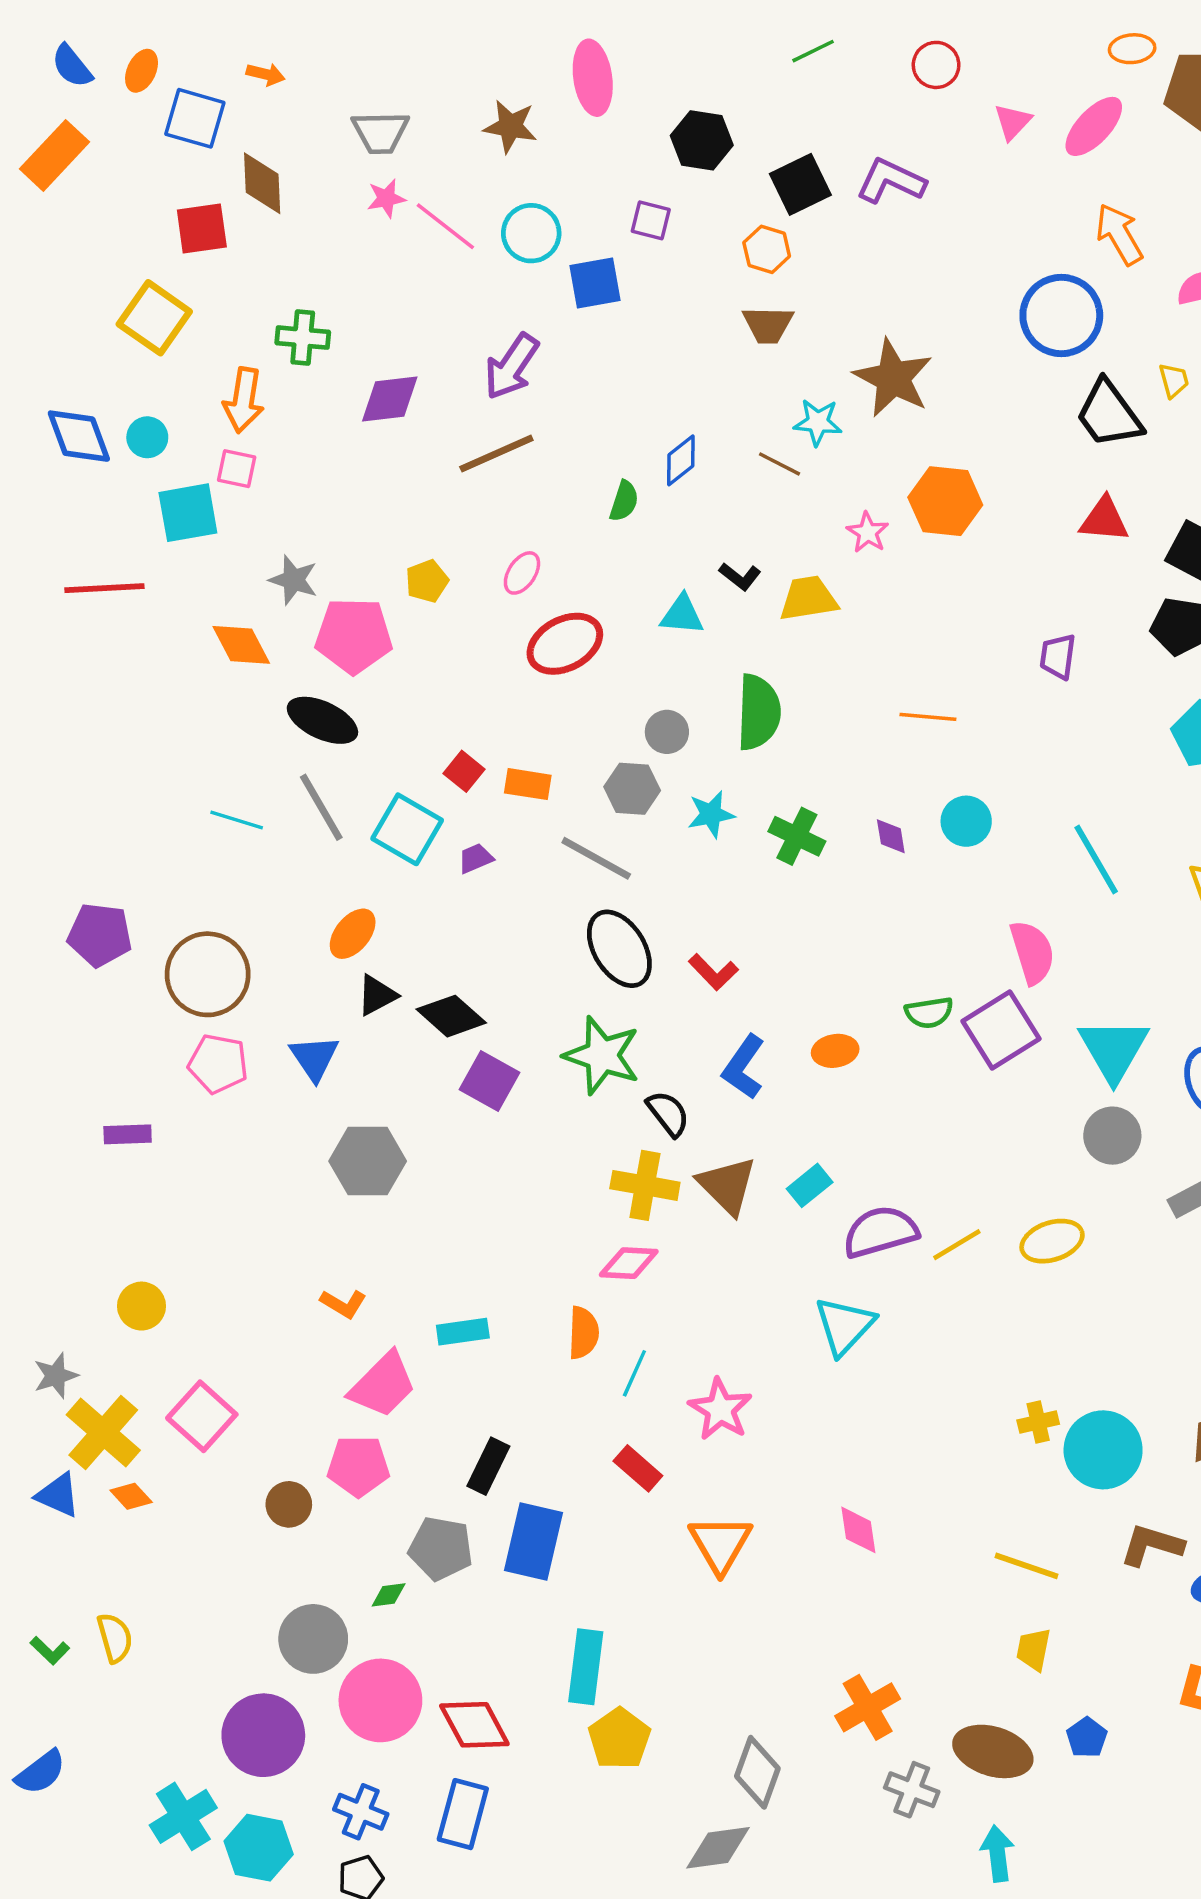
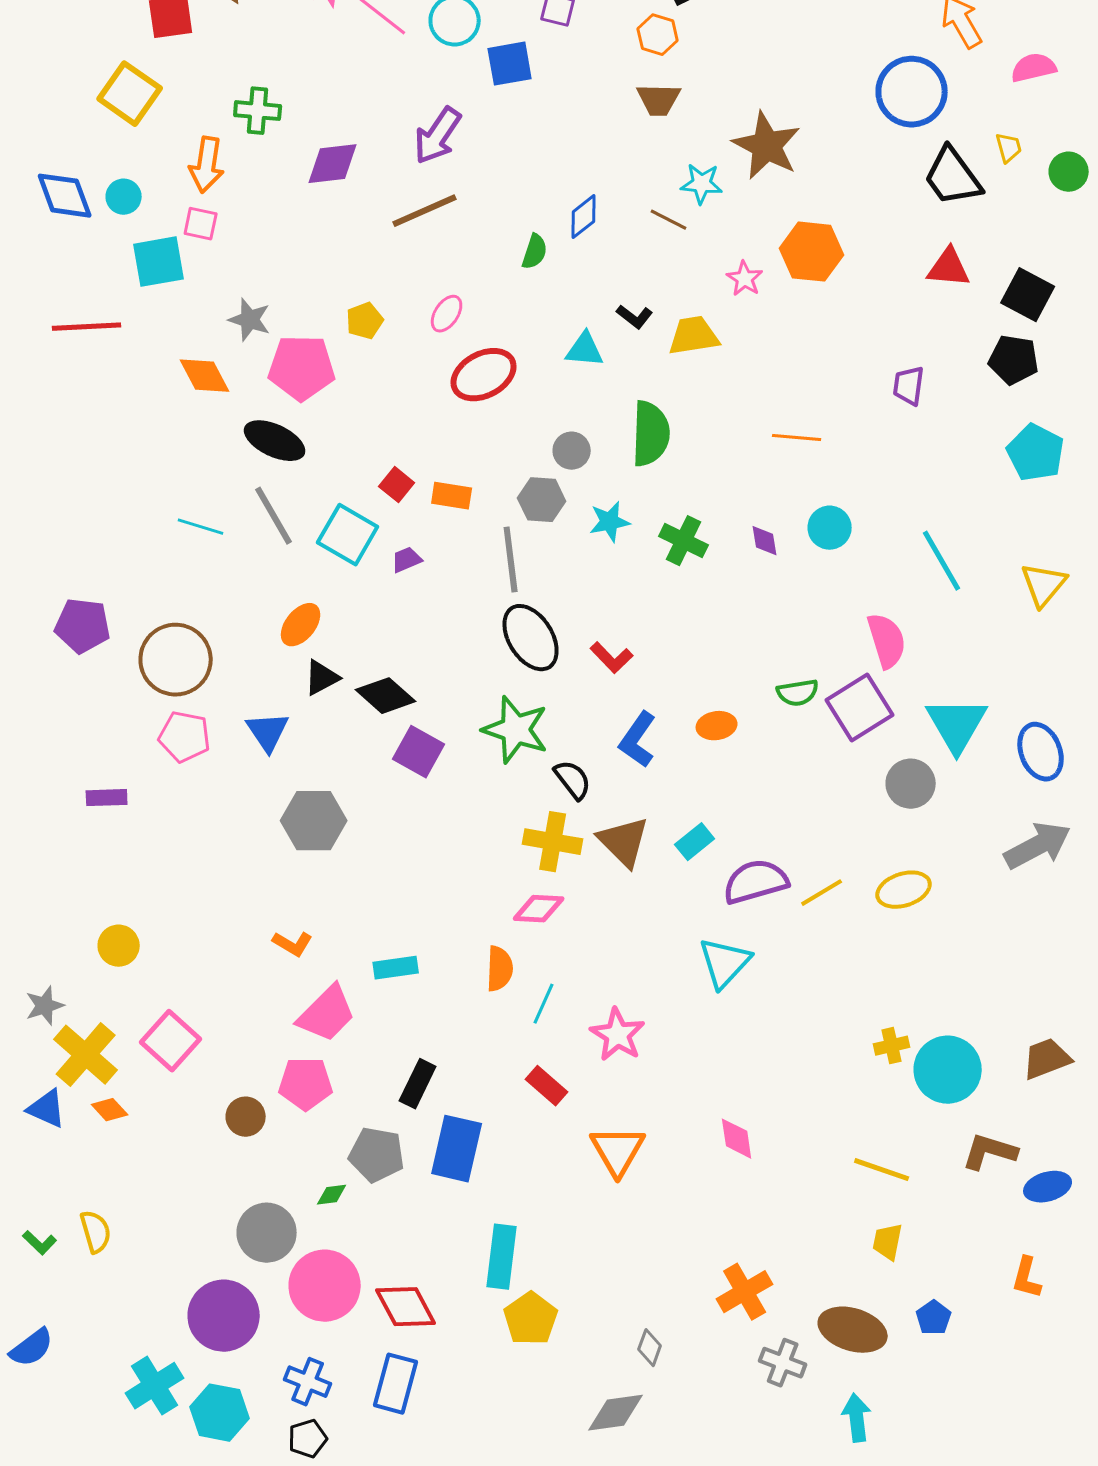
gray line: (596, 858) -> (511, 560), turned 54
gray circle: (1112, 1136) -> (911, 784), moved
gray diamond: (757, 1772) -> (650, 1348), size x0.6

